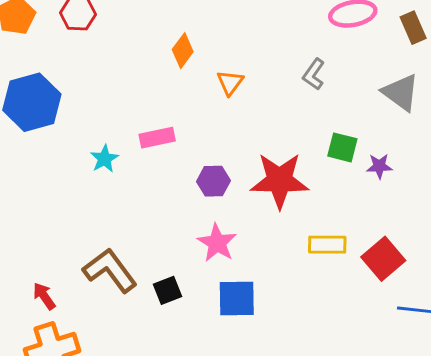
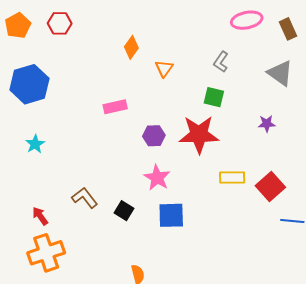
green square: (342, 147) -> (214, 97), moved
cyan star: (104, 159) -> (35, 144), moved
brown L-shape: (110, 270) -> (85, 198), size x0.7
black square: (168, 290) -> (124, 211), turned -36

